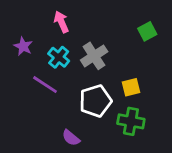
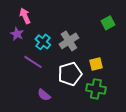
pink arrow: (61, 22) -> (25, 16), moved
purple semicircle: (71, 138) -> (44, 95), moved

